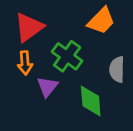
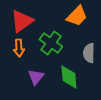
purple triangle: (47, 87) -> (36, 77), moved

